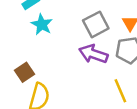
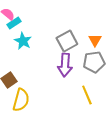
purple arrow: (93, 54) -> (65, 65), turned -105

